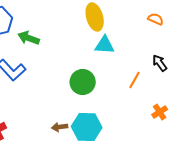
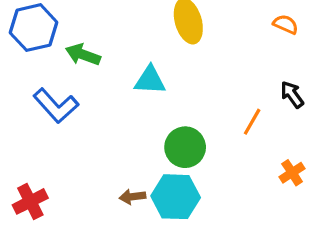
cyan triangle: (105, 45) -> (150, 80), moved
green circle: (83, 82) -> (185, 147), moved

